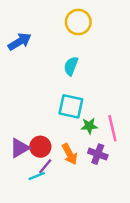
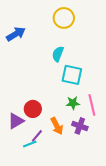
cyan square: (71, 106) -> (72, 75), moved
red circle: (40, 147) -> (33, 109), moved

